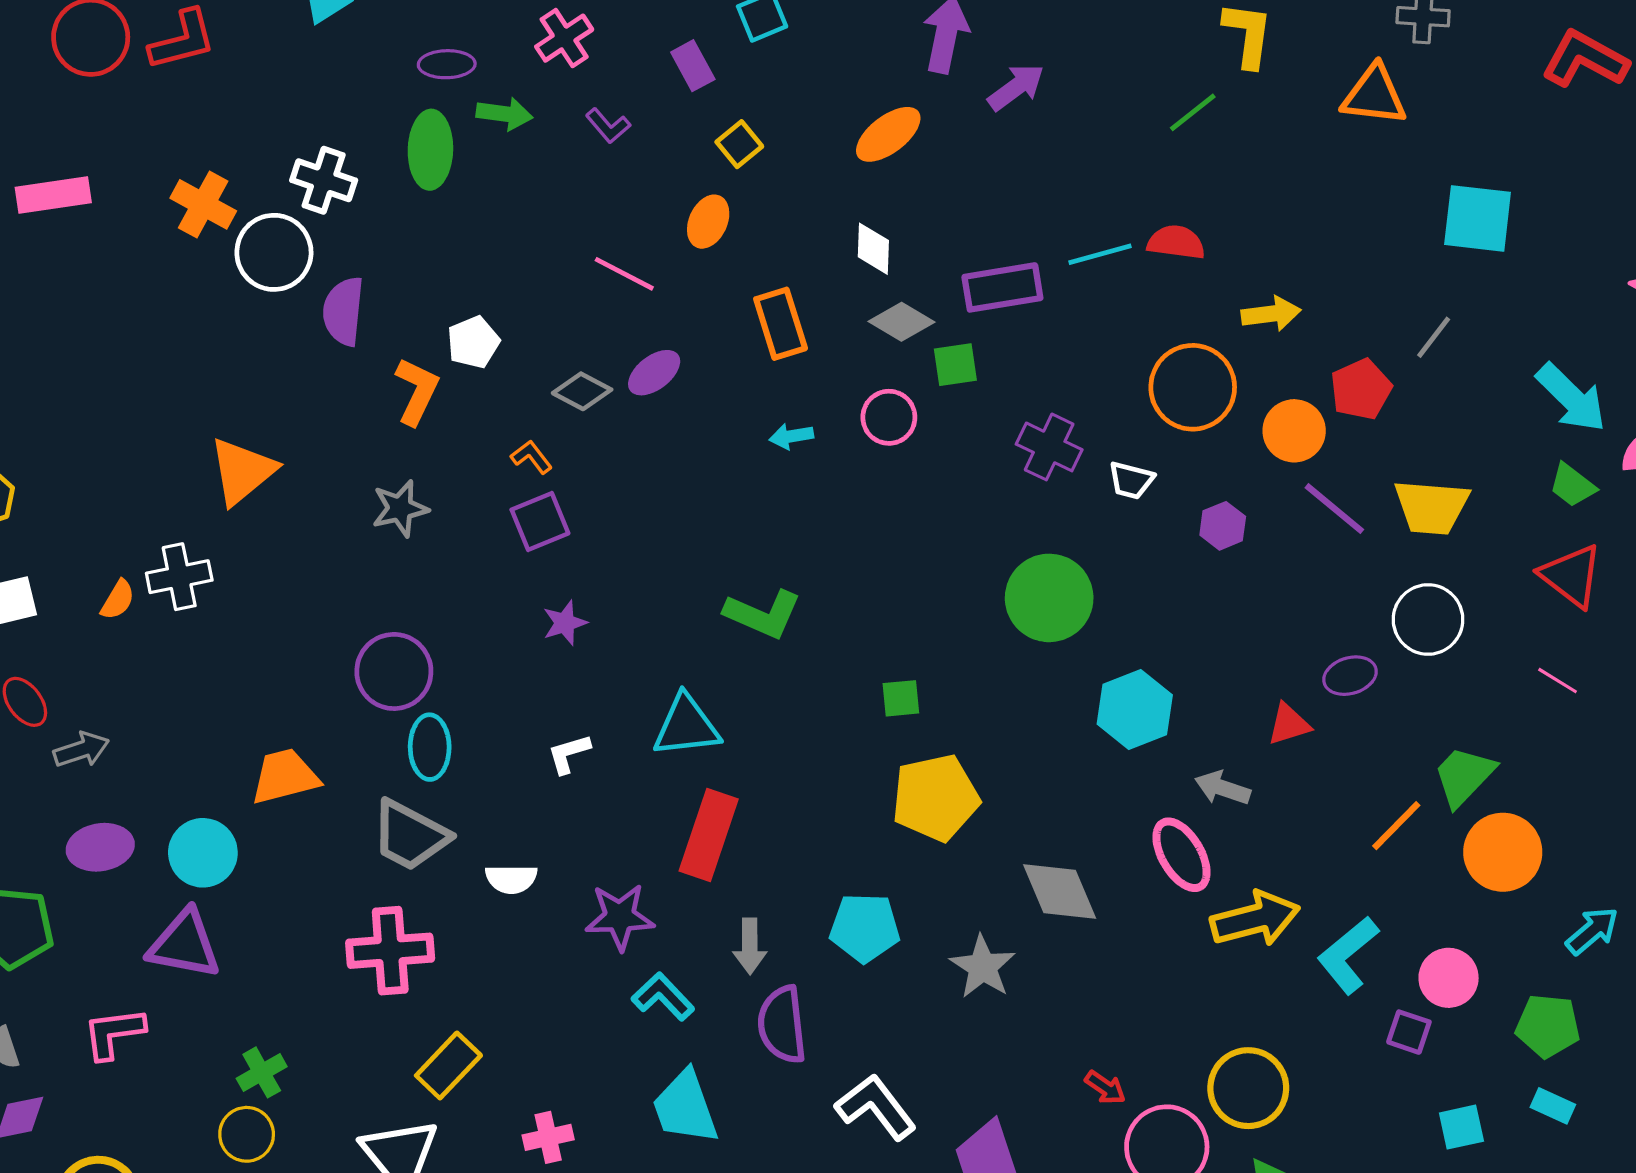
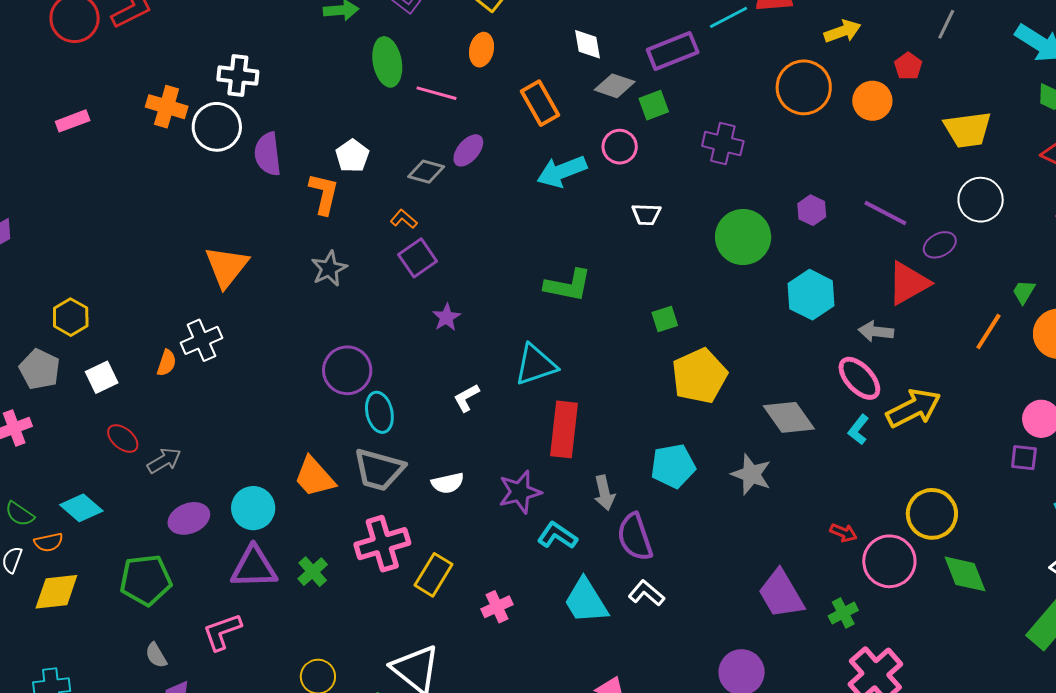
green ellipse: (430, 150) -> (387, 62), moved
pink rectangle: (53, 195) -> (73, 121), size x0.7
red pentagon: (1361, 389) -> (908, 66), size x0.7
cyan arrow: (791, 436) -> (562, 171), size x1.8
white trapezoid: (1131, 480) -> (646, 214), moved
purple line: (1334, 509) -> (885, 213), moved
purple hexagon: (1223, 526) -> (812, 210), moved
red triangle: (1289, 724) -> (908, 283), size x1.6
orange trapezoid: (285, 776) -> (314, 477), moved, turned -105
green trapezoid: (1464, 776) -> (1024, 292), size x0.6
cyan L-shape: (1348, 955) -> (858, 430), moved, size x0.6
yellow rectangle: (448, 1065) -> (434, 575), moved
green cross: (262, 1072) -> (313, 572), moved
white L-shape: (876, 1107) -> (646, 593), moved, size x0.7
pink cross: (548, 1137) -> (497, 607), moved

